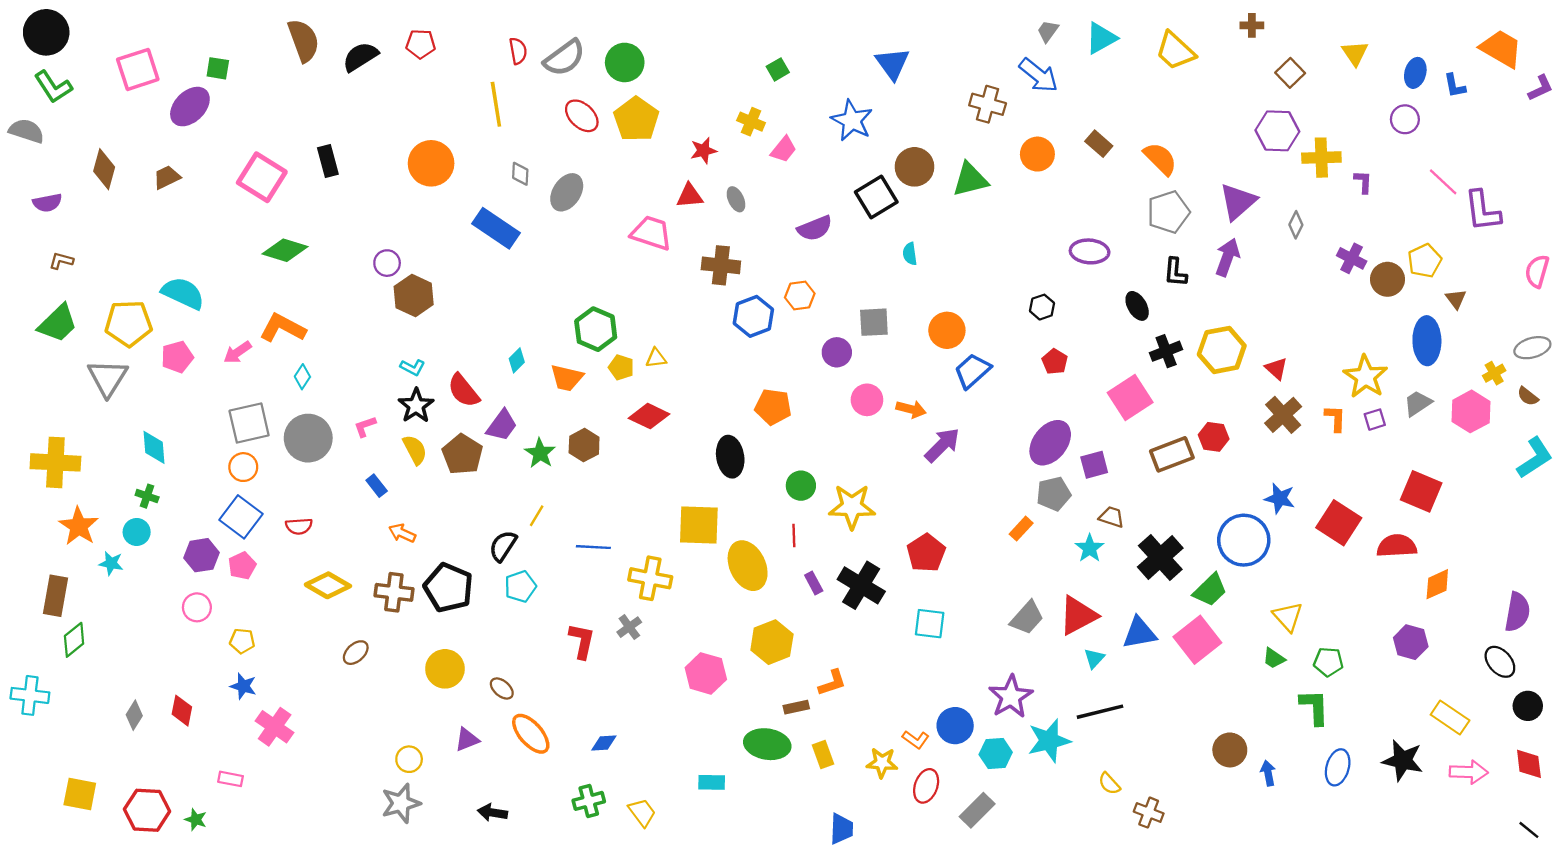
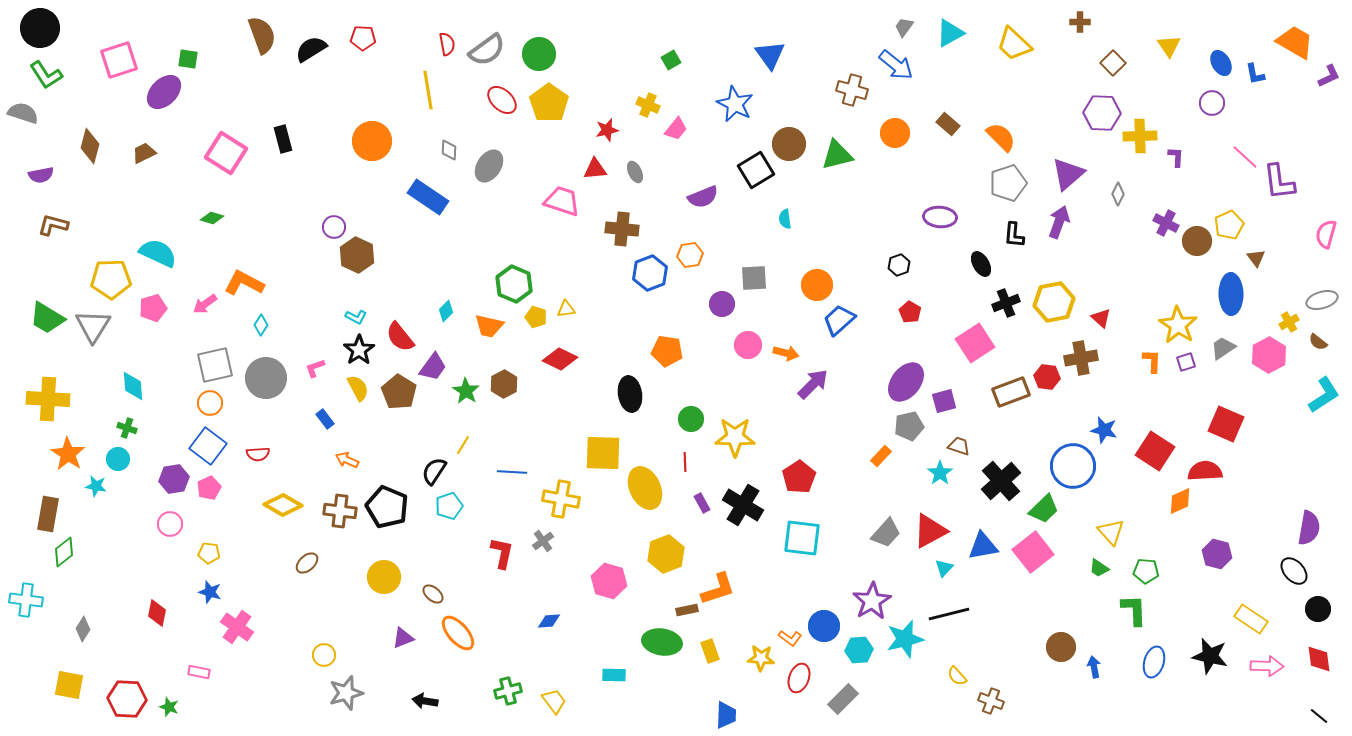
blue ellipse: (1415, 73) -> (1221, 63), turned -45
green diamond: (285, 250) -> (212, 218), moved, size x0.6
brown L-shape: (61, 261) -> (53, 225), size x1.4
green trapezoid: (58, 323) -> (47, 318), moved, turned 75
brown cross: (1283, 415) -> (1081, 358), moved, turned 32
orange diamond: (1437, 584) -> (1180, 501), moved
cyan square: (930, 624) -> (802, 538), size x1.4
orange L-shape: (832, 683) -> (718, 589), size x1.4
gray diamond: (134, 715) -> (83, 629), moved
blue diamond: (604, 743) -> (549, 621), moved
yellow circle: (409, 759) -> (324, 655), moved

